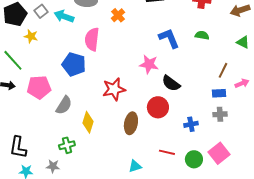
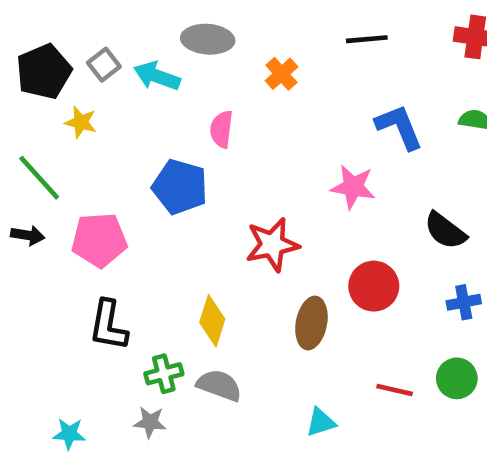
pink semicircle: (92, 39) -> (221, 129), size x0.7
black semicircle: (171, 83) -> (445, 231), moved
gray semicircle: (64, 105) -> (219, 385), moved, turned -102
blue cross: (191, 124) -> (464, 302), moved
black L-shape: (18, 147) -> (108, 325), moved
green circle: (194, 159) -> (457, 378), moved
gray star: (53, 166) -> (150, 422), moved

